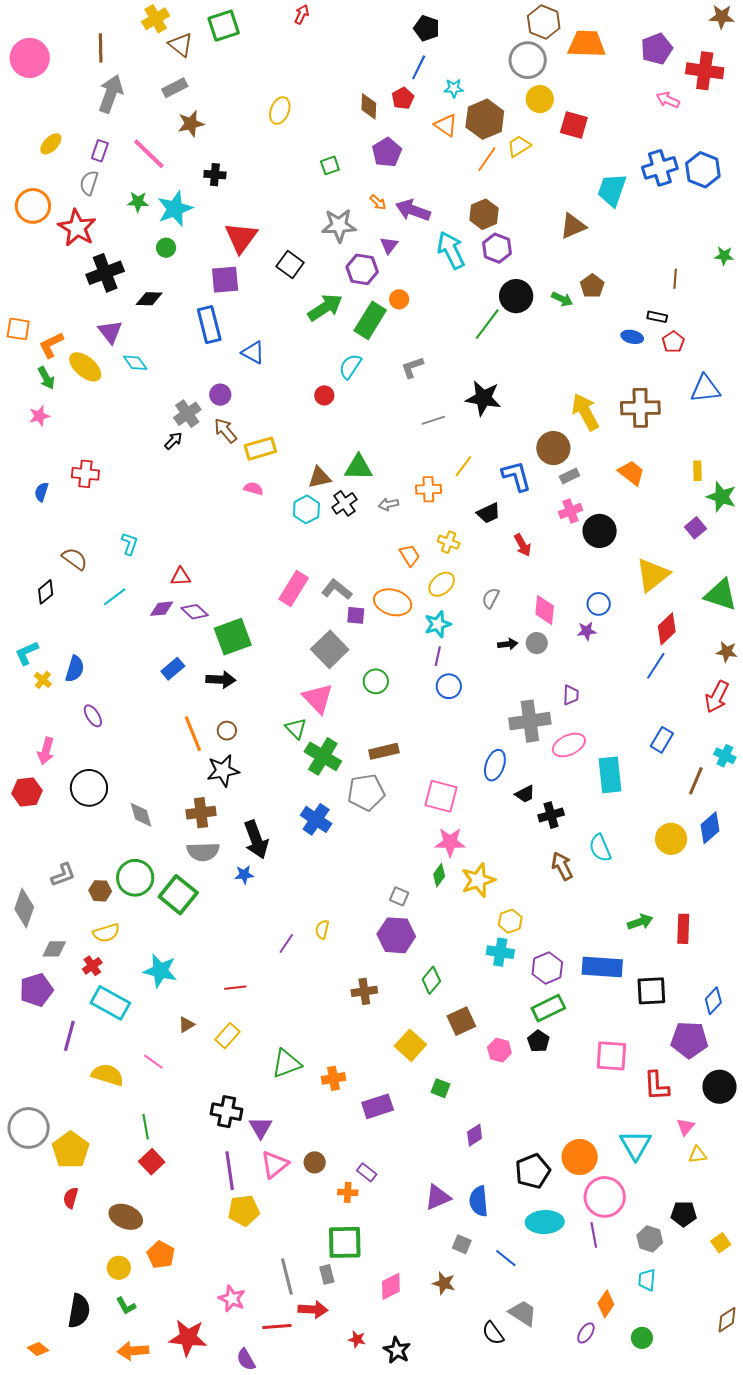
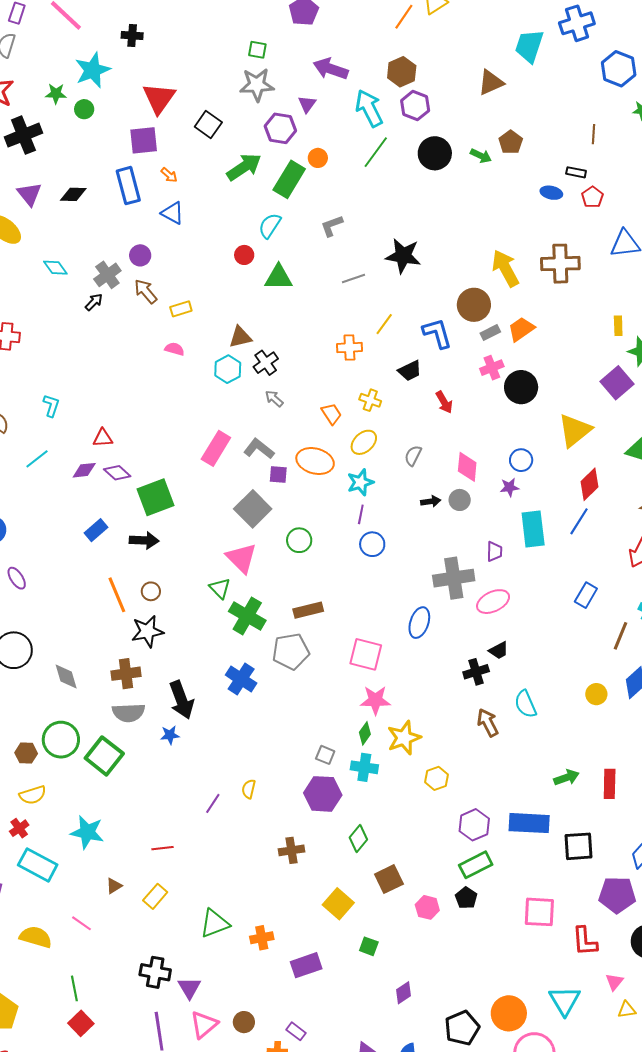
green square: (330, 165) -> (257, 50), moved, turned 30
blue hexagon: (703, 170) -> (619, 69), moved
green star: (138, 202) -> (56, 94), moved
orange arrow: (378, 202) -> (169, 175), moved
black diamond: (149, 299) -> (73, 194), moved
green line: (487, 324) -> (376, 152), moved
cyan diamond: (135, 363) -> (55, 268), moved
yellow rectangle: (260, 449) -> (181, 309), size x0.7
green triangle: (358, 467) -> (279, 277), moved
orange trapezoid: (631, 473) -> (521, 329), moved, turned -72
gray arrow: (388, 504) -> (274, 399), moved, turned 54
purple square: (696, 528) -> (617, 383), size x1.5
cyan rectangle: (610, 775) -> (533, 529), moved
black trapezoid: (525, 794) -> (499, 650), moved
yellow circle: (671, 839) -> (596, 694), size x0.7
cyan cross: (500, 952) -> (364, 767), moved

